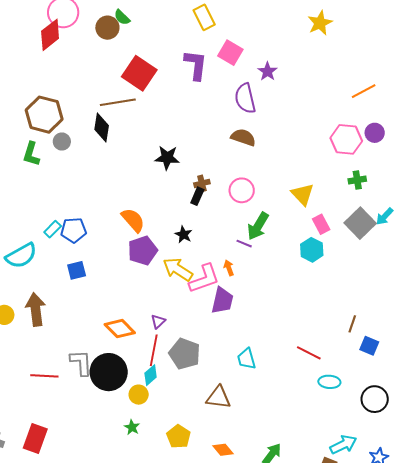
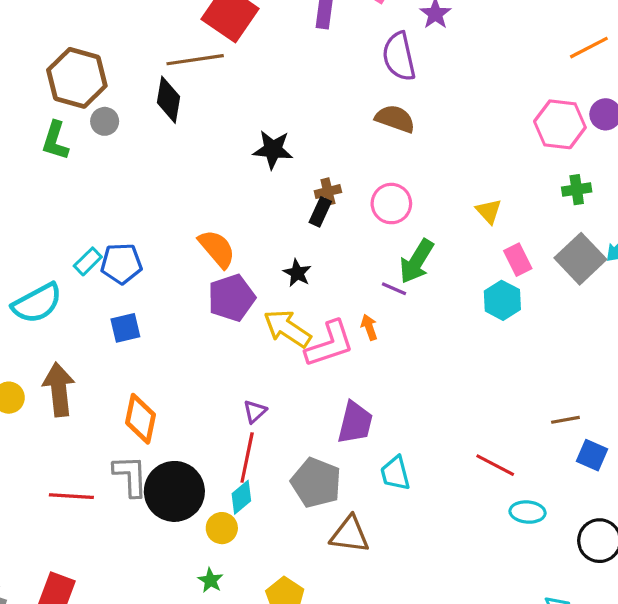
yellow triangle: (303, 194) -> (489, 211), size x0.7
purple trapezoid: (222, 301) -> (355, 423), moved
brown line: (352, 324) -> (565, 420), turned 60
orange diamond: (120, 329) -> (140, 419), moved, turned 56
gray pentagon: (185, 354) -> (316, 483), moved

